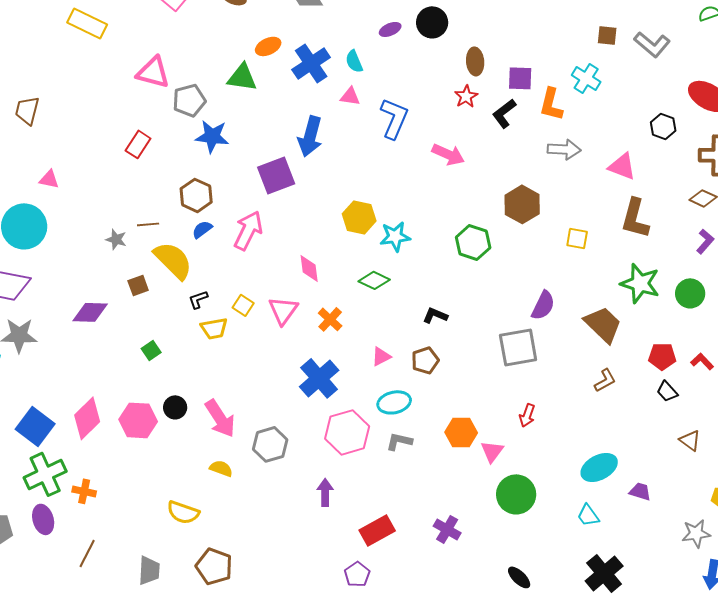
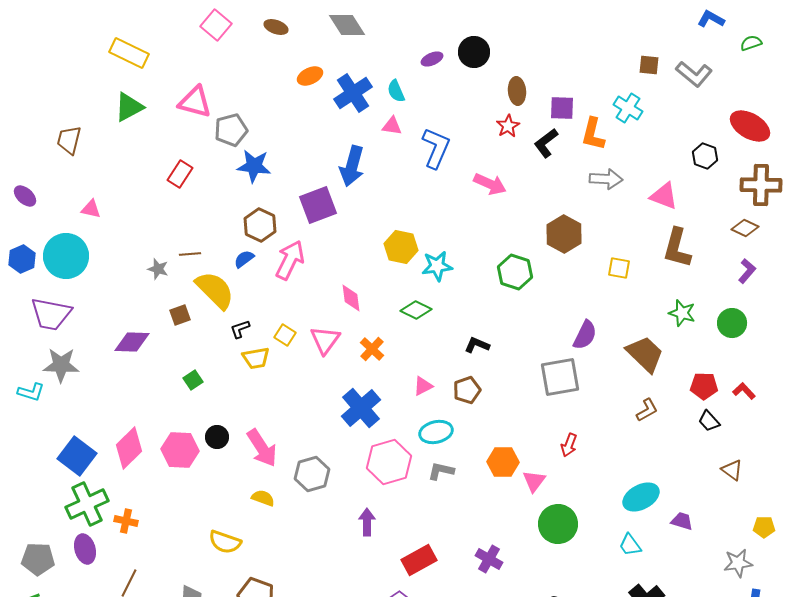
green triangle: (242, 77) -> (129, 107), moved, turned -36
brown hexagon: (196, 195) -> (260, 225), moved
green star: (640, 283) -> (682, 313), size x0.7

